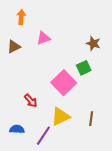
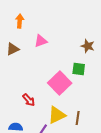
green square: (84, 68) -> (79, 69), turned 32
brown line: (91, 119) -> (78, 118), moved

